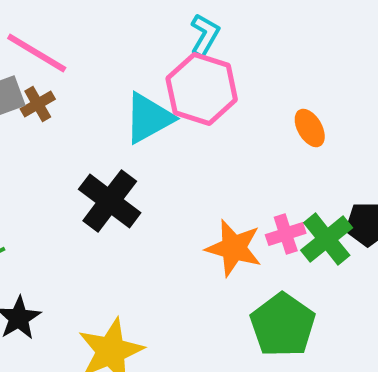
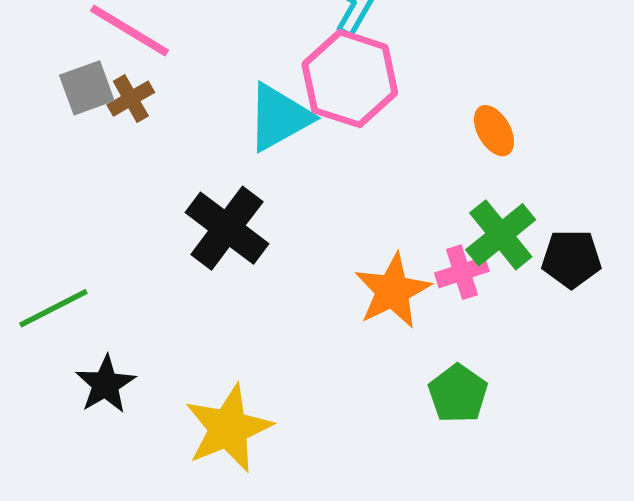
green cross: (327, 239) -> (501, 235), moved
orange star: (234, 248) -> (393, 291), turned 30
green pentagon: (283, 325) -> (458, 394), size x0.7

